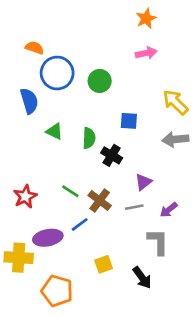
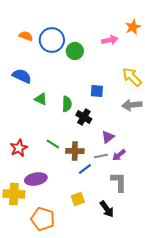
orange star: (146, 19) -> (133, 27), moved
blue circle: (57, 73) -> (52, 40), moved
green circle: (100, 81) -> (75, 51), moved
blue semicircle: (29, 101) -> (22, 76), turned -48
brown cross: (100, 201) -> (75, 151), turned -36
purple arrow: (169, 210) -> (119, 155), moved
blue line: (80, 224) -> (85, 169), moved

